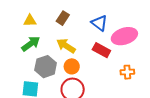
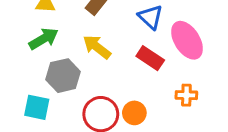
pink ellipse: (124, 36) -> (187, 40), turned 70
orange circle: (72, 66) -> (134, 113), moved

